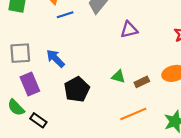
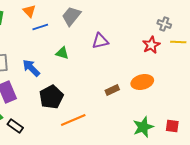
green triangle: (118, 77) -> (62, 53), moved
orange line: (133, 114) -> (73, 120), moved

